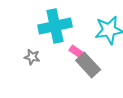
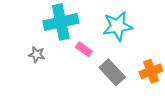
gray rectangle: (88, 65) -> (112, 72), moved

